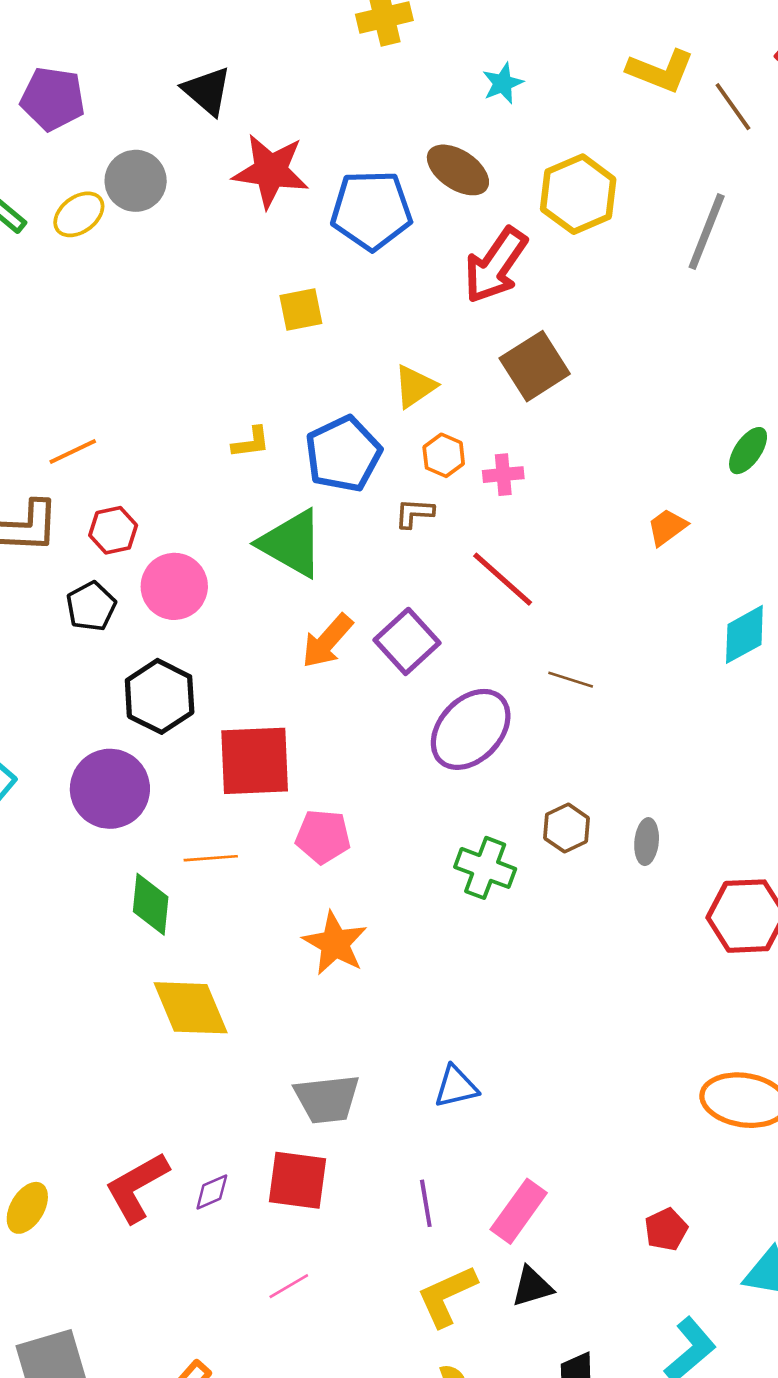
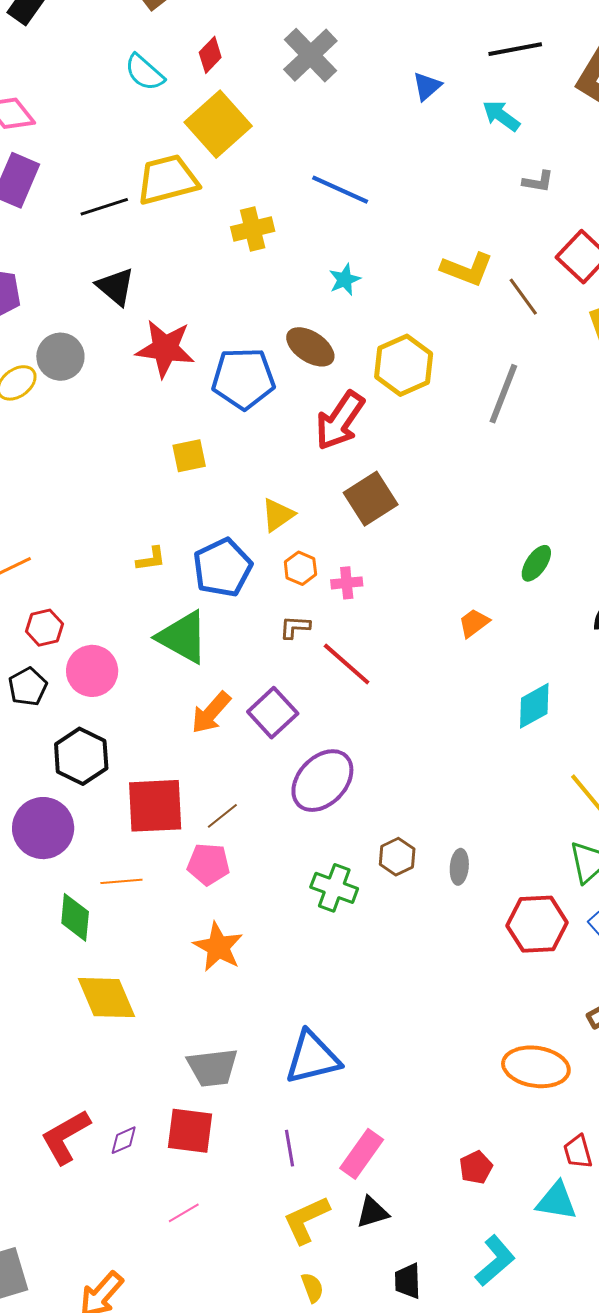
brown L-shape: (414, 513) -> (295, 627), moved
brown line: (571, 680) -> (222, 816), moved, turned -56
blue triangle: (456, 1087) -> (313, 1058), size x1.6

